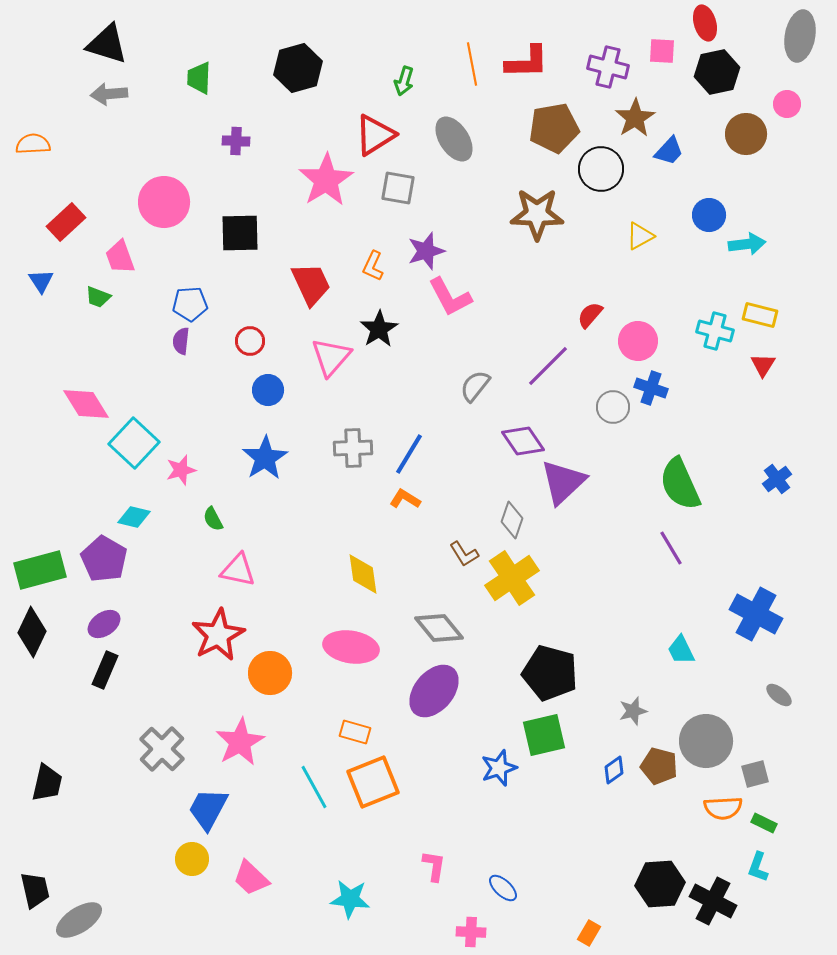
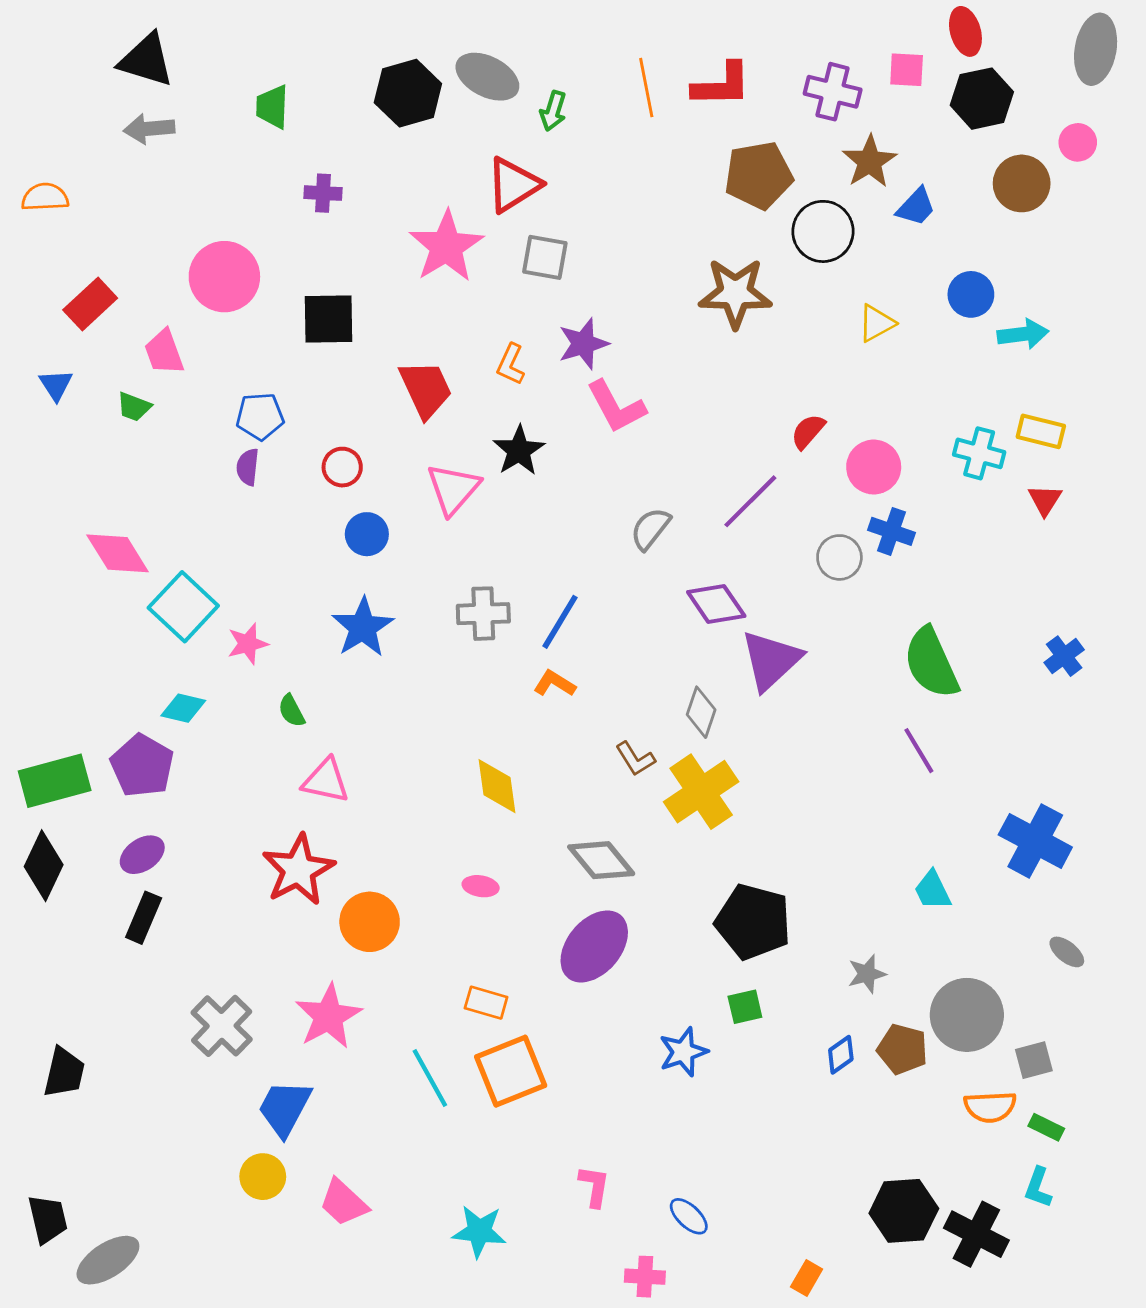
gray ellipse: (454, 139) -> (487, 77), moved, turned -30
pink ellipse: (351, 647) -> (481, 886), size x0.5
green square: (544, 735) -> (745, 1007), size x0.6

